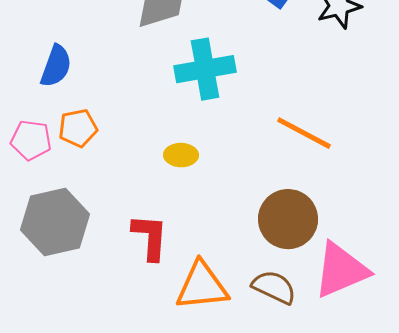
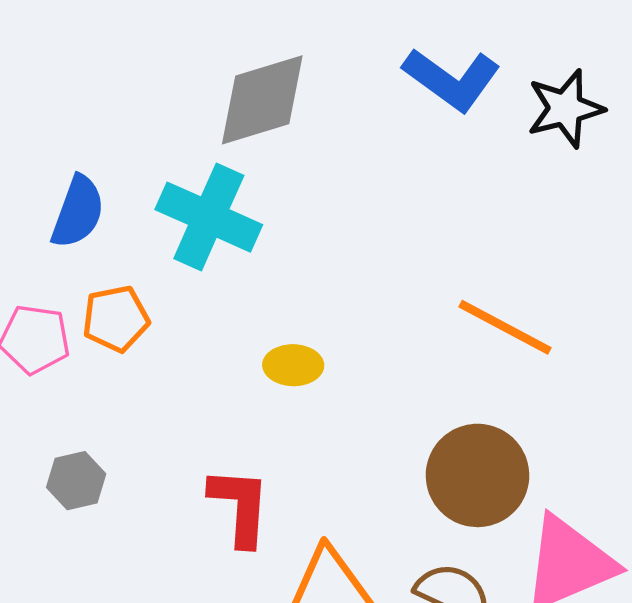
cyan cross: (205, 69) -> (209, 217), moved, turned 34
gray hexagon: (55, 222) -> (76, 481), size x0.5

